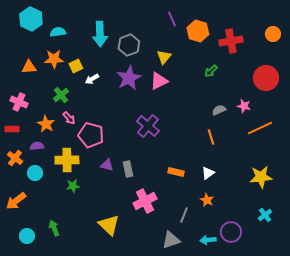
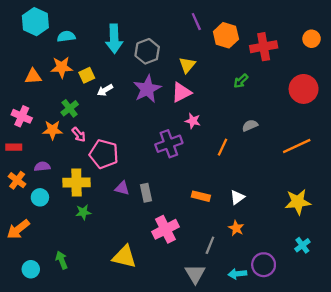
pink star: (244, 106) -> (193, 121), moved
orange star: (46, 124) -> (52, 130), moved, turned -30
purple cross: (148, 126) -> (169, 144), turned 30
orange line: (211, 137) -> (223, 147), moved, turned 42
yellow triangle: (109, 225) -> (124, 257), turned -30
gray triangle: (171, 240) -> (195, 274), turned -42

